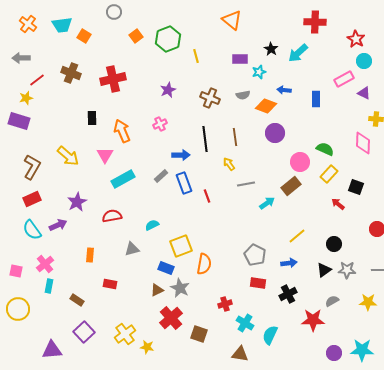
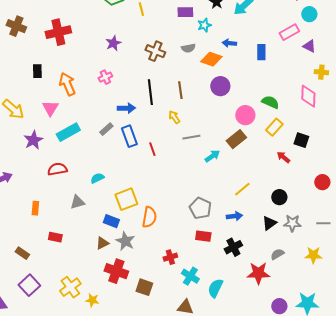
purple star: (77, 202) -> (33, 140), moved
red cross: (171, 318) -> (116, 271), turned -30

